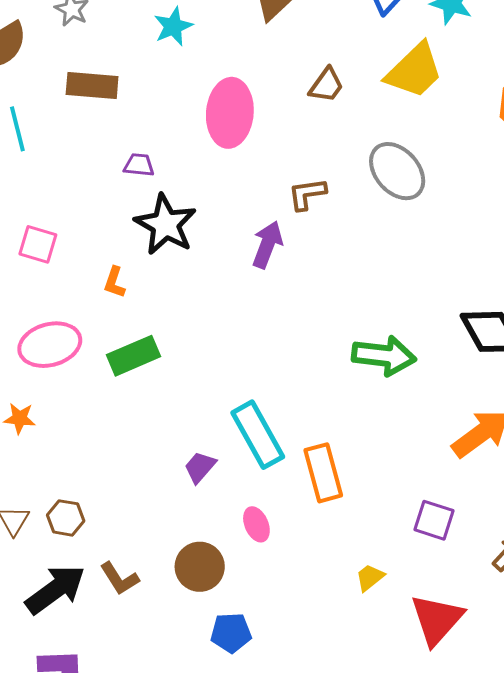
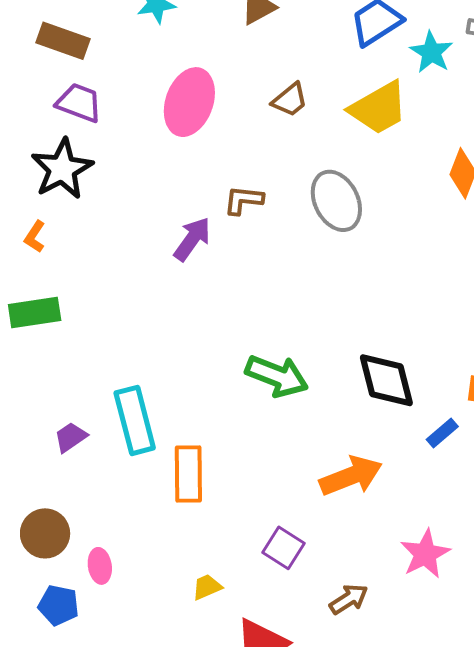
purple trapezoid: (139, 165) -> (79, 103), moved, size x1.5
black star: (166, 224) -> (62, 169), moved
pink ellipse: (256, 524) -> (100, 566), moved

